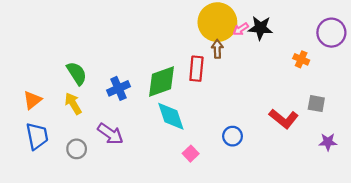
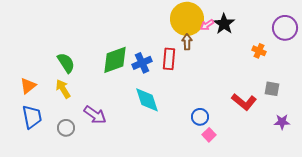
black star: (260, 28) -> (224, 24), turned 30
green diamond: (162, 81) -> (115, 60), moved
blue cross: (118, 88) -> (142, 63), moved
pink square: (191, 154) -> (209, 135), moved

